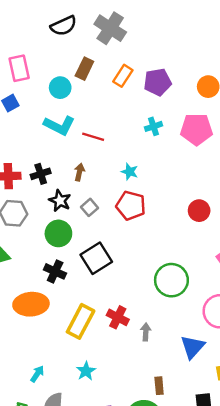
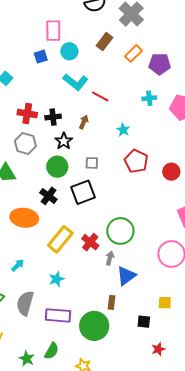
cyan circle: (60, 88) -> (69, 51), moved
red pentagon: (131, 205) -> (136, 161), moved
gray square: (90, 207) -> (92, 163), moved, turned 32
green circle: (171, 280) -> (120, 231), moved
blue triangle: (193, 347) -> (126, 276), moved
cyan arrow: (37, 374) -> (18, 265), moved

